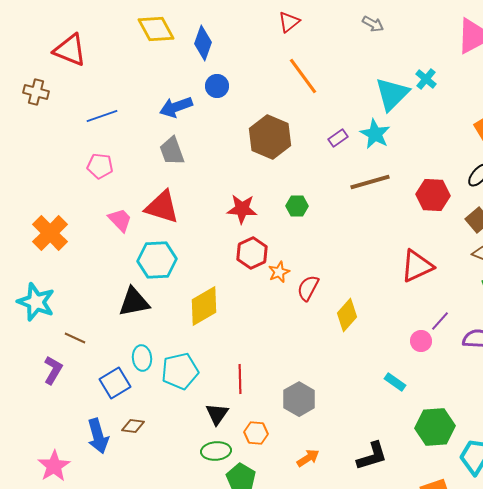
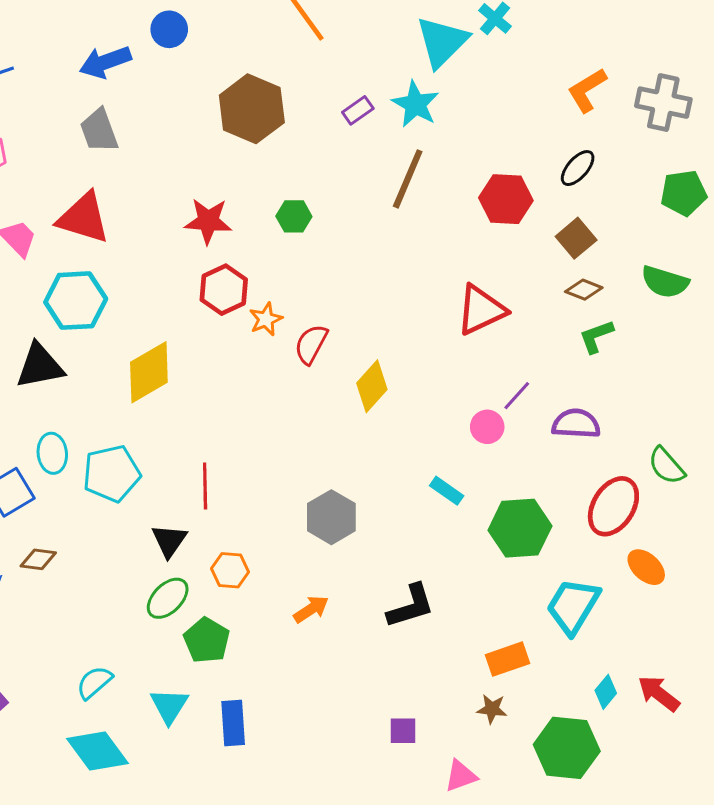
brown line: (370, 182) -> (408, 179), turned -51
gray hexagon: (299, 399) -> (331, 517), moved
green hexagon: (435, 427) -> (520, 528), moved
green ellipse: (216, 451) -> (168, 598), turned -40

